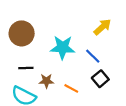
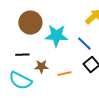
brown circle: (22, 33) -> (30, 23), moved
orange line: (71, 88) -> (64, 74), turned -40

